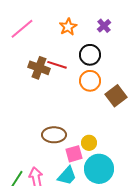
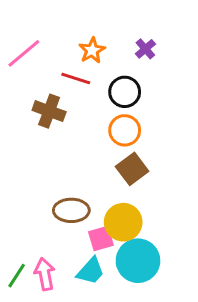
red line: (57, 65) -> (76, 79), moved
brown square: (116, 96) -> (132, 169), moved
yellow circle: (89, 143) -> (123, 222), size x1.6

